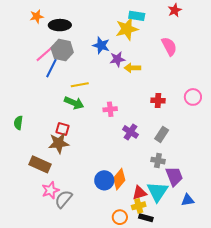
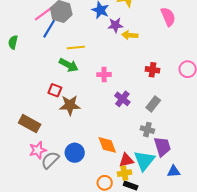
green semicircle: (18, 123) -> (13, 42), moved
brown star: (59, 143) -> (70, 105), moved
orange diamond: (119, 179) -> (107, 145), turned -65
blue circle: (104, 180) -> (75, 153), moved

